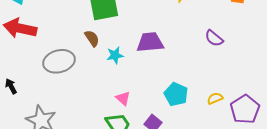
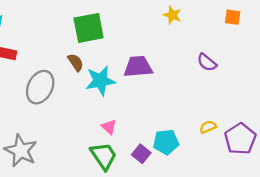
cyan star: (115, 55) -> (100, 81), size x1.6
gray ellipse: (59, 61) -> (40, 87), turned -48
cyan pentagon: (176, 94) -> (166, 142), moved, turned -30

